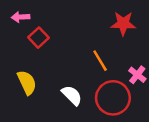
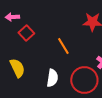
orange line: (100, 61) -> (63, 46), moved
white semicircle: (72, 95) -> (52, 78), turned 54

